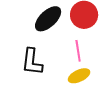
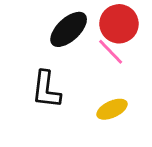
pink line: (78, 51) -> (111, 52), moved, turned -35

